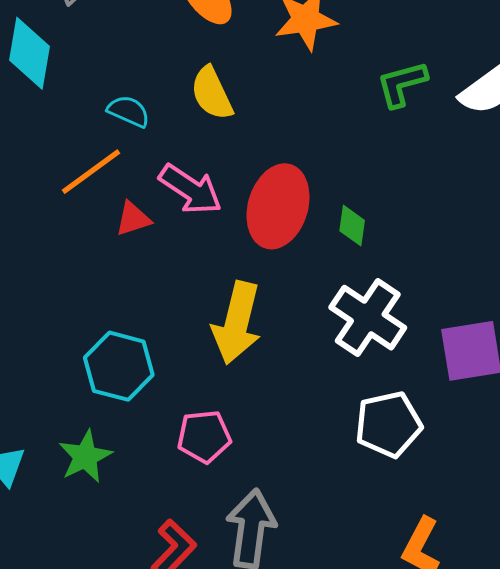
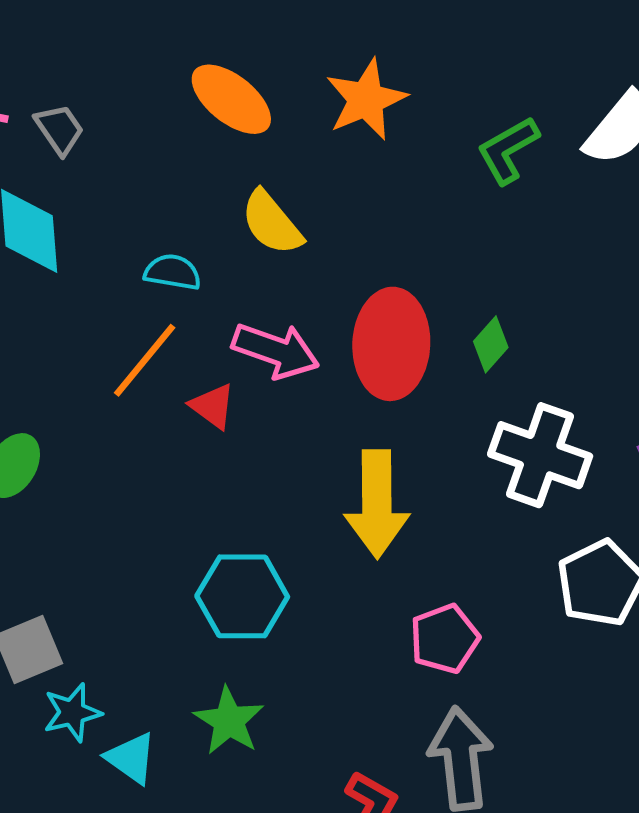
red triangle: (133, 219) -> (213, 406), turned -51
green diamond: (352, 226) -> (491, 344), turned 48
pink pentagon: (204, 436) -> (445, 639), moved

